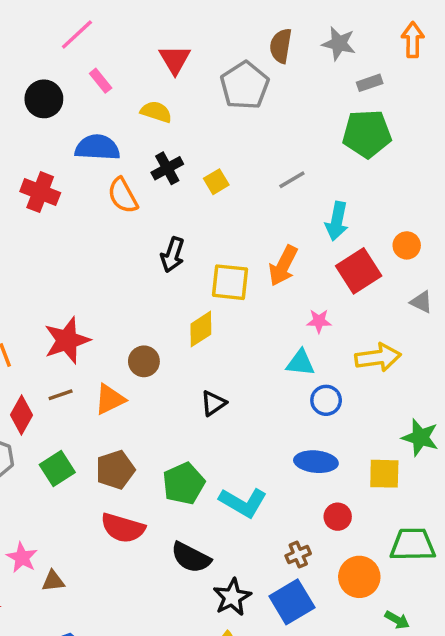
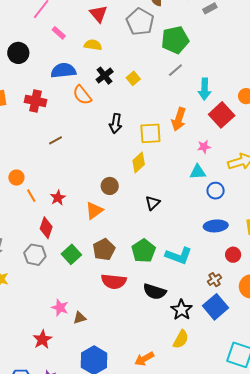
black circle: (44, 99) -> (18, 53), moved
green pentagon: (367, 134) -> (175, 40), moved
red star: (67, 340) -> (58, 198), moved, size x0.6
brown line: (61, 395) -> (55, 140), moved

